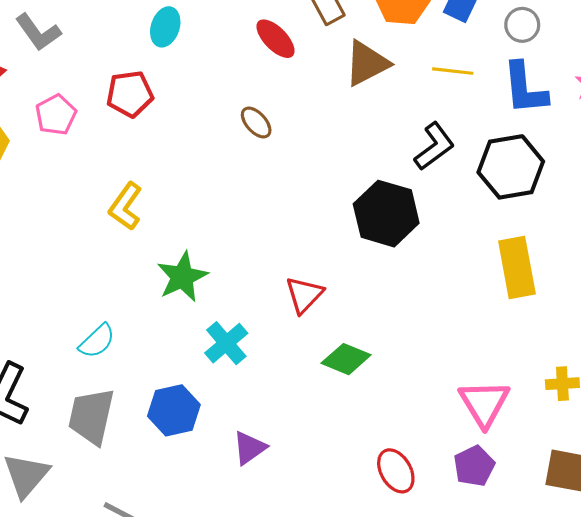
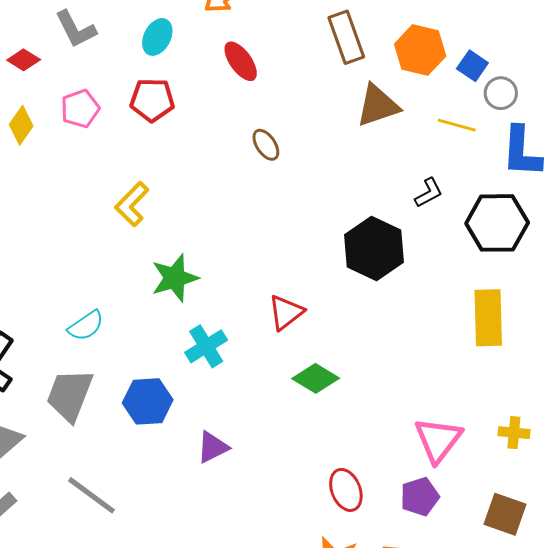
gray circle: (522, 25) -> (501, 93), moved
cyan ellipse: (165, 27) -> (157, 37), moved
red ellipse: (276, 39) -> (241, 61), moved
black L-shape: (434, 146) -> (429, 193), size x0.7

